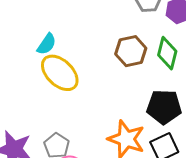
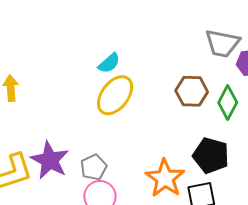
yellow ellipse: (60, 73) -> (115, 95), turned 69

